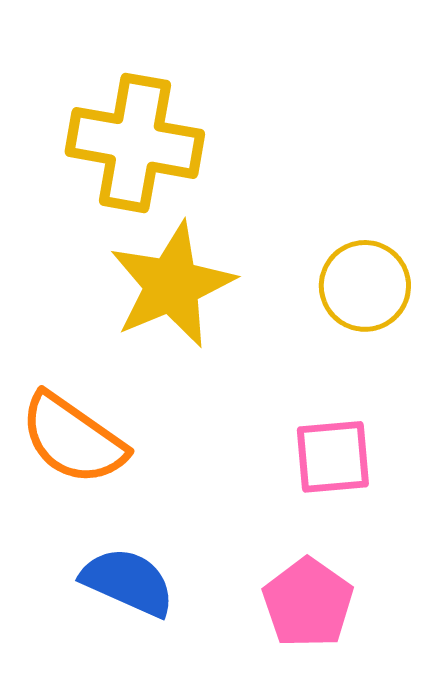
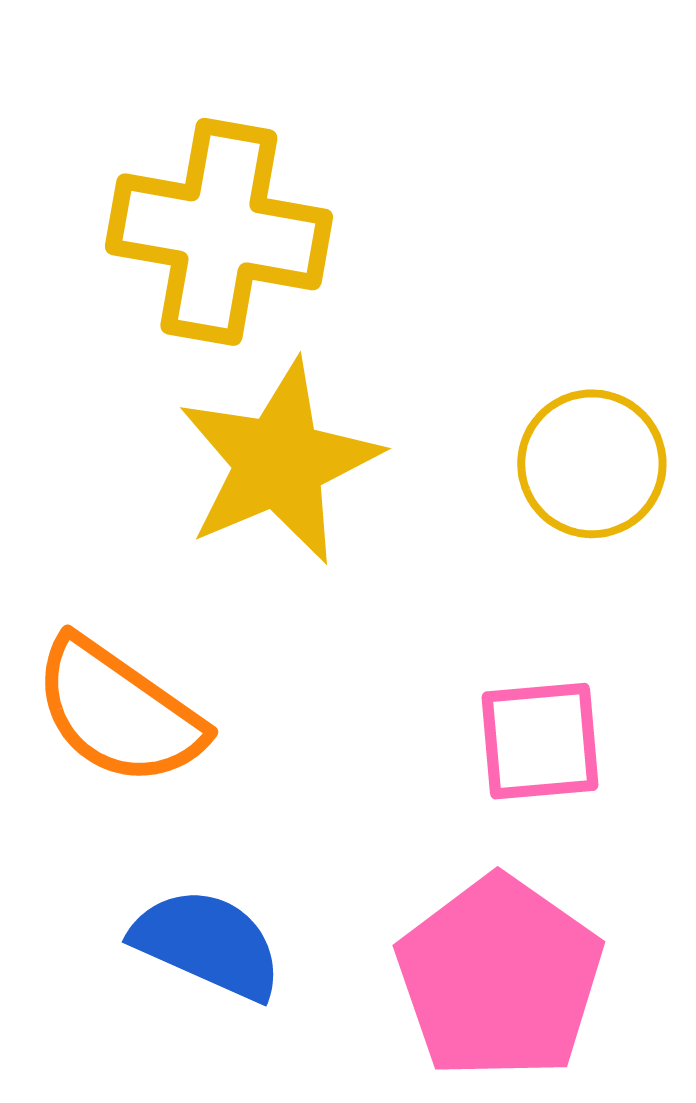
pink pentagon: (308, 603) -> (499, 978), size x1.4

